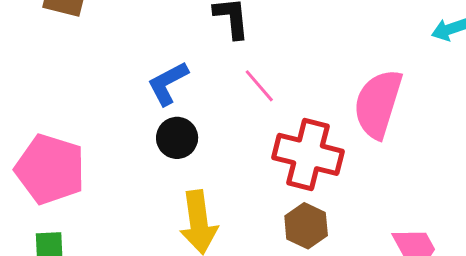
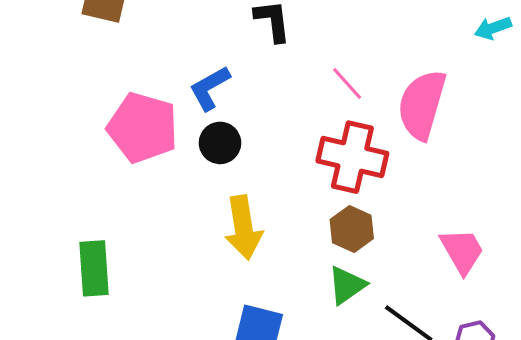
pink line: (259, 86) -> (347, 83), moved
pink pentagon: (50, 169) -> (143, 128), moved

